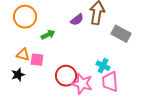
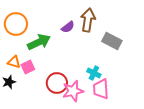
green arrow: (48, 35) -> (39, 42), size x1.6
pink square: (37, 60) -> (28, 67), turned -32
pink star: (82, 84) -> (73, 91), turned -30

